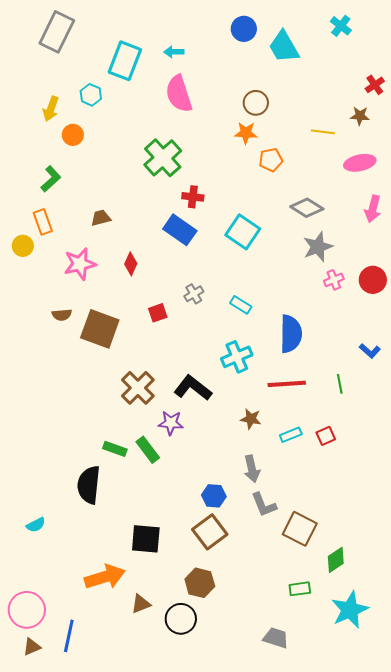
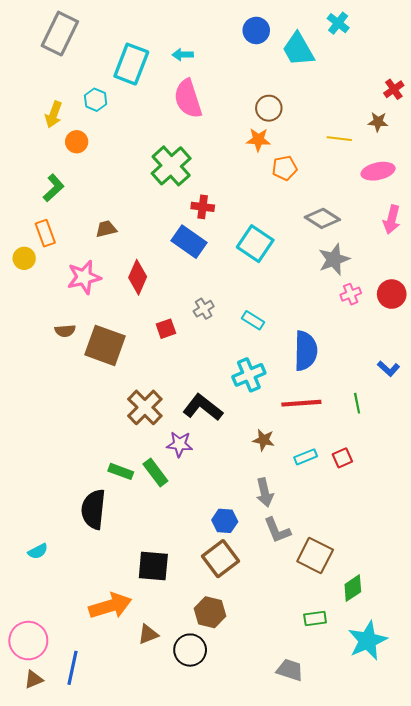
cyan cross: (341, 26) -> (338, 23), moved
red diamond: (131, 264) -> (138, 277), size x1.4

